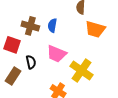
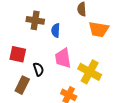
brown cross: (30, 26) -> (35, 20), moved
pink trapezoid: (57, 54) -> (63, 58), turned 65

